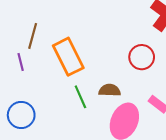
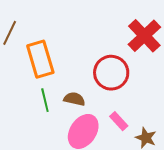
red circle: (142, 57) -> (111, 73), size x1.4

